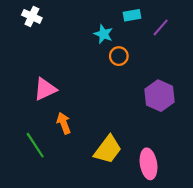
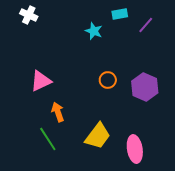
orange circle: (119, 56) -> (108, 80), moved
green line: (35, 145) -> (48, 139), moved

